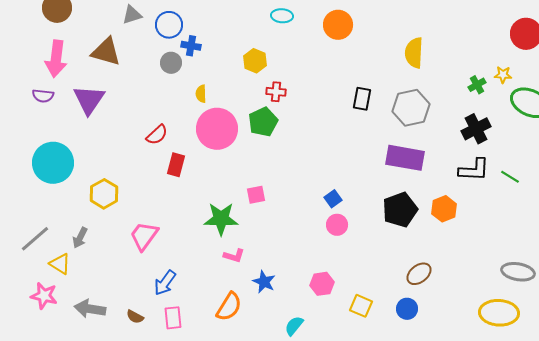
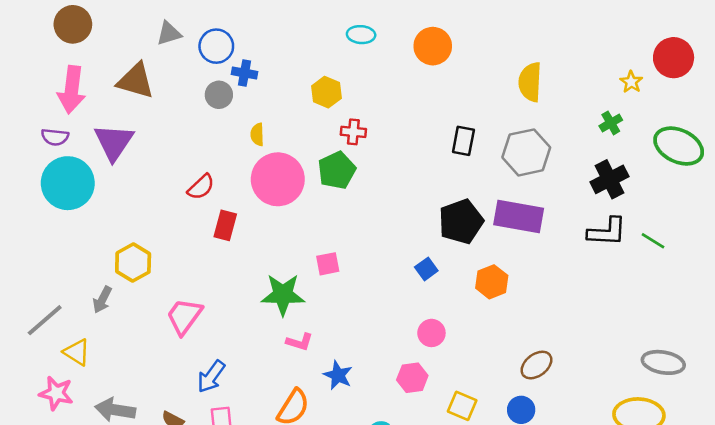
yellow star: (503, 75) -> (631, 82), moved, turned 30
cyan circle: (53, 163) -> (68, 183), moved
orange hexagon: (444, 209) -> (492, 282), moved
black pentagon: (400, 210) -> (461, 222), moved
pink circle: (337, 225) -> (431, 333), moved
gray arrow: (80, 238) -> (102, 300), moved

